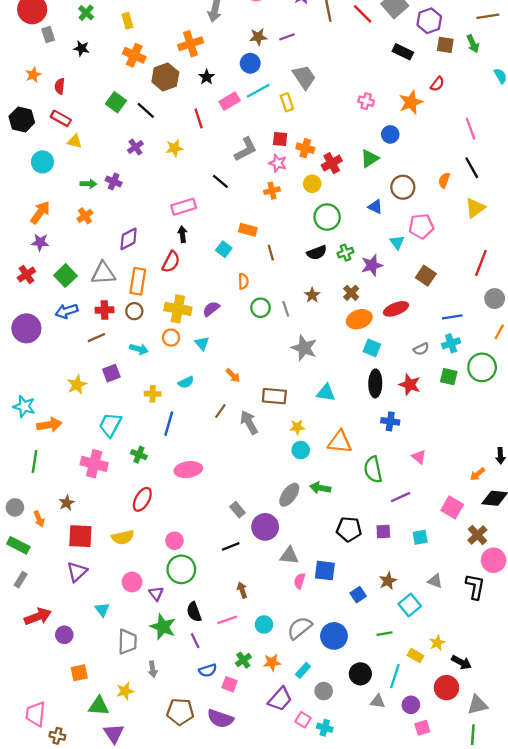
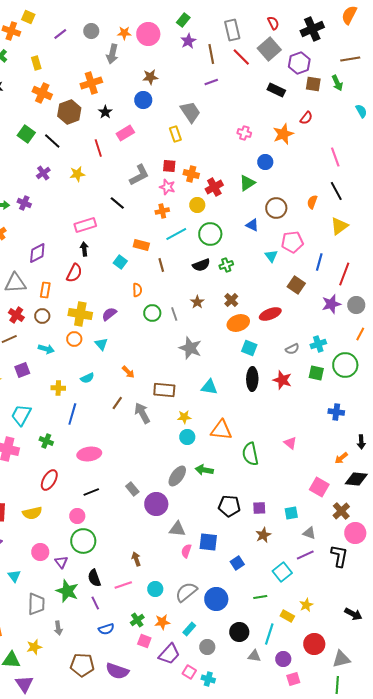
purple line: (287, 37) -> (211, 82), moved
cyan line: (258, 91) -> (176, 234), moved
purple star: (372, 265) -> (331, 304), moved
orange rectangle: (138, 281) -> (45, 290), size x0.7
red cross: (104, 310) -> (16, 315), turned 35
blue line: (452, 317) -> (319, 262), moved, turned -66
blue cross: (390, 421) -> (336, 412), moved
purple line: (401, 497) -> (305, 555), moved
black line: (231, 546) -> (91, 492), moved
brown star: (388, 581) -> (263, 535), moved
gray triangle: (435, 581) -> (309, 533), moved
black arrow: (461, 662) -> (353, 614), moved
pink square: (230, 684) -> (144, 641), moved

